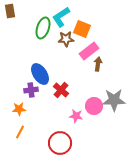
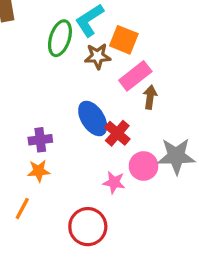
blue ellipse: (40, 74) -> (93, 118), moved
red cross: (61, 90) -> (117, 133), moved
orange star: (19, 109) -> (39, 171), moved

